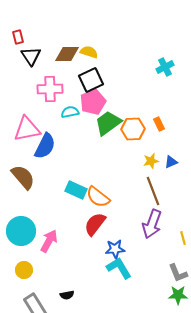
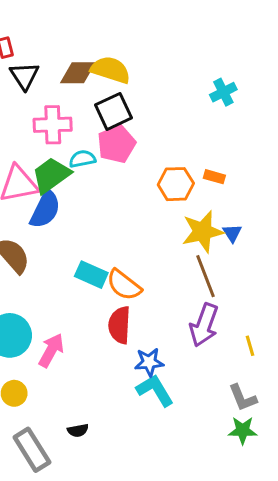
yellow semicircle: (89, 52) -> (111, 70), size x1.5
green trapezoid: (108, 123) -> (51, 175), moved
orange rectangle: (159, 124) -> (214, 177), turned -48
yellow star: (151, 161) -> (203, 232), size x1.8
blue triangle: (171, 162) -> (232, 233), turned -40
red semicircle: (95, 224) -> (119, 325), turned -35

